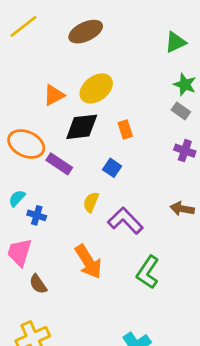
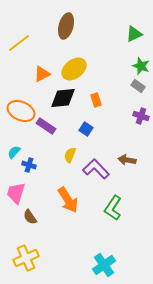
yellow line: (24, 26) -> (19, 43), moved
brown ellipse: (86, 32) -> (66, 26), turned -50
brown arrow: (182, 209) -> (127, 160), moved

